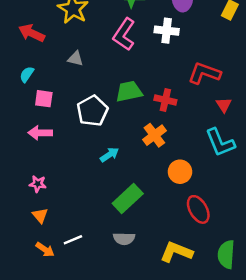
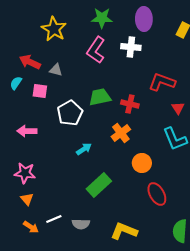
red arrow: (32, 33) -> (30, 62), moved
pink square: (44, 99) -> (40, 91), moved
pink star: (38, 184) -> (25, 173), size x1.5
gray semicircle: (124, 239) -> (81, 224), moved
yellow L-shape: (176, 252) -> (124, 231), moved

